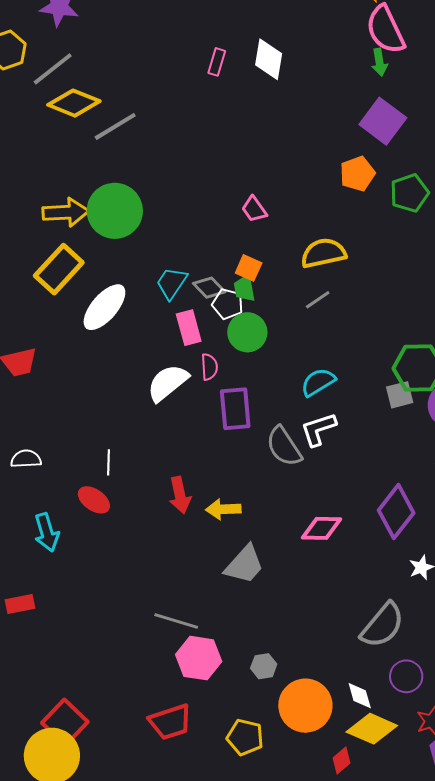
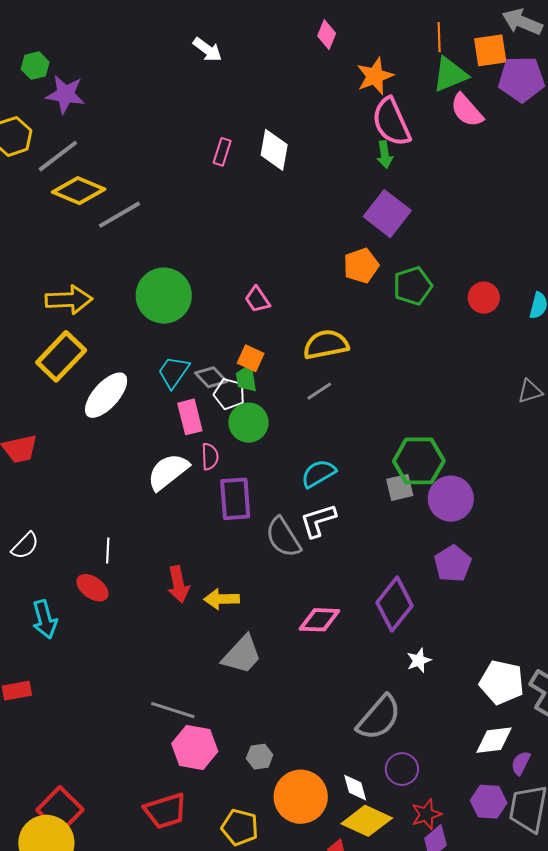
green circle: (115, 211) -> (164, 296), moved
white semicircle: (26, 459) -> (25, 546), turned 136

